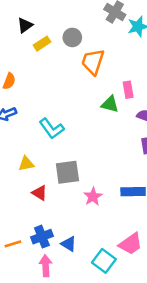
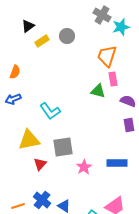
orange trapezoid: (93, 62) -> (107, 56), moved
yellow triangle: (26, 164) -> (29, 140), size x1.6
red triangle: (40, 193) -> (40, 164), turned 40
blue cross: (42, 237) -> (42, 200), turned -30

